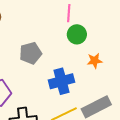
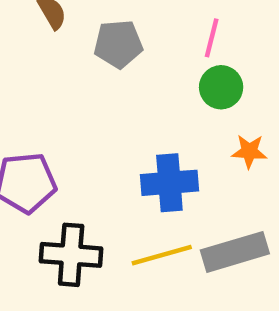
gray pentagon: (31, 53) -> (118, 44), moved

